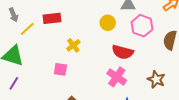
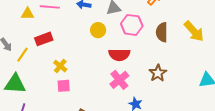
yellow cross: (73, 45) -> (60, 66), moved
pink cross: (117, 77) -> (119, 80), turned 30
brown star: (156, 79) -> (158, 73), turned 30

